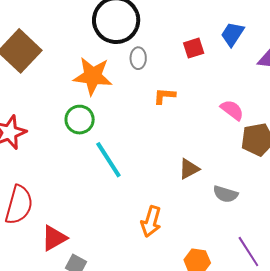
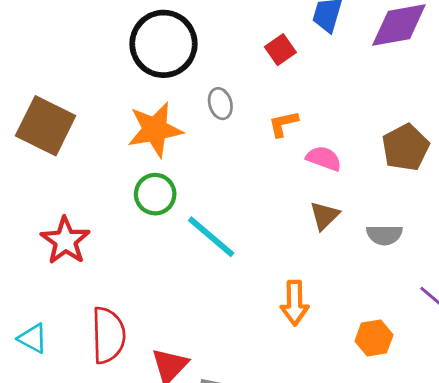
gray ellipse: (138, 58) -> (220, 104), moved
orange L-shape: (164, 96) -> (283, 124), moved
pink semicircle: (232, 110) -> (324, 158), moved

